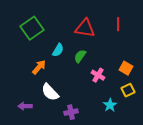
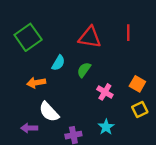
orange arrow: (39, 67) -> (36, 83), turned -140
cyan star: (110, 105) -> (106, 127), moved
purple arrow: (25, 106) -> (29, 128), moved

